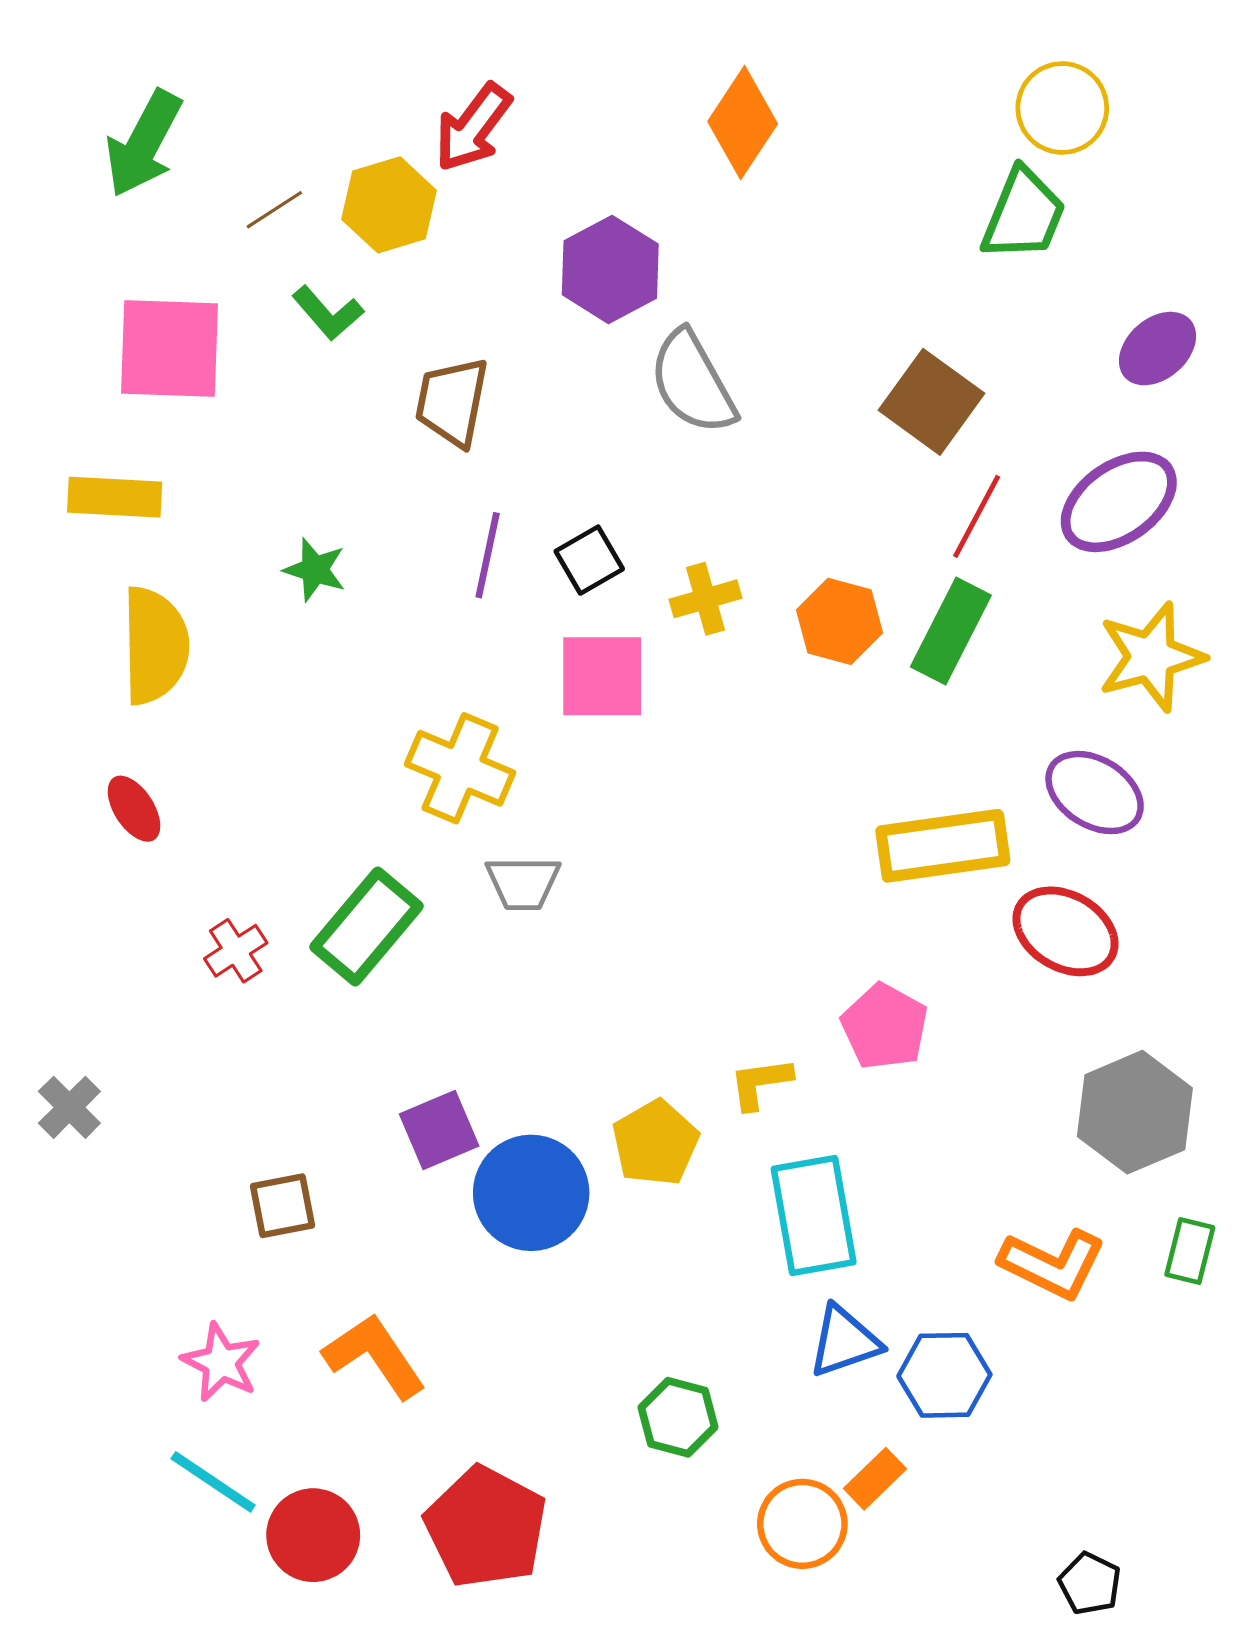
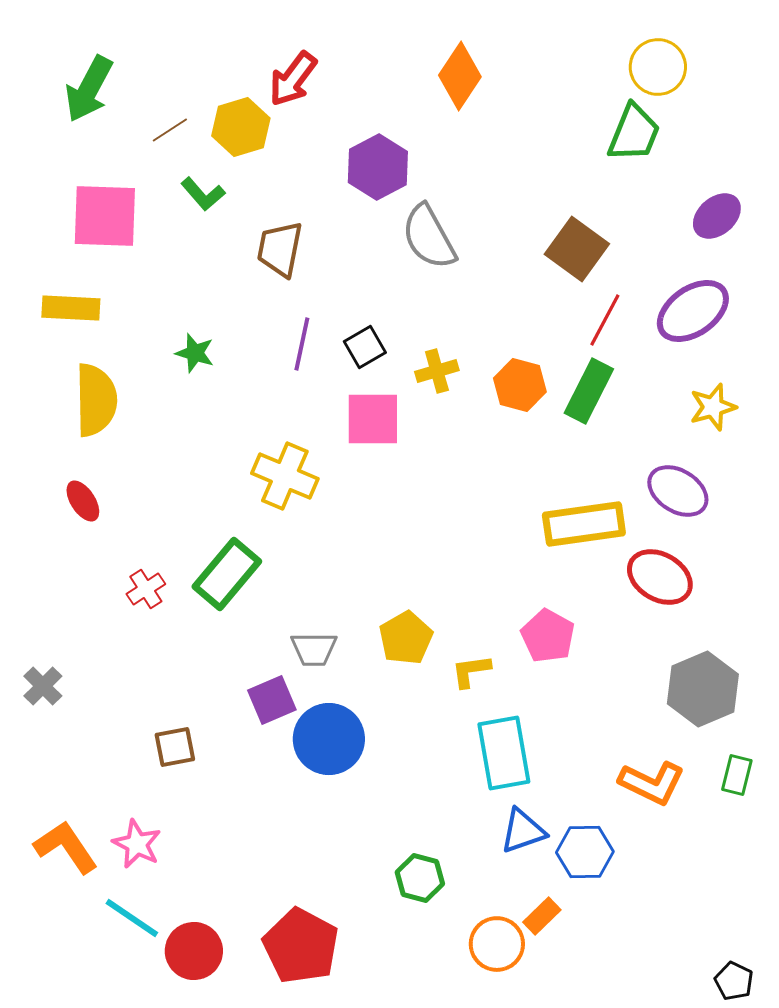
yellow star: (1151, 657) -> (713, 407), size x0.7
gray trapezoid: (523, 883) -> (314, 649), moved
yellow pentagon: (655, 1143) -> (406, 638), moved
orange L-shape: (375, 1356) -> (66, 847), moved
black pentagon: (1090, 1584) -> (734, 981), moved

